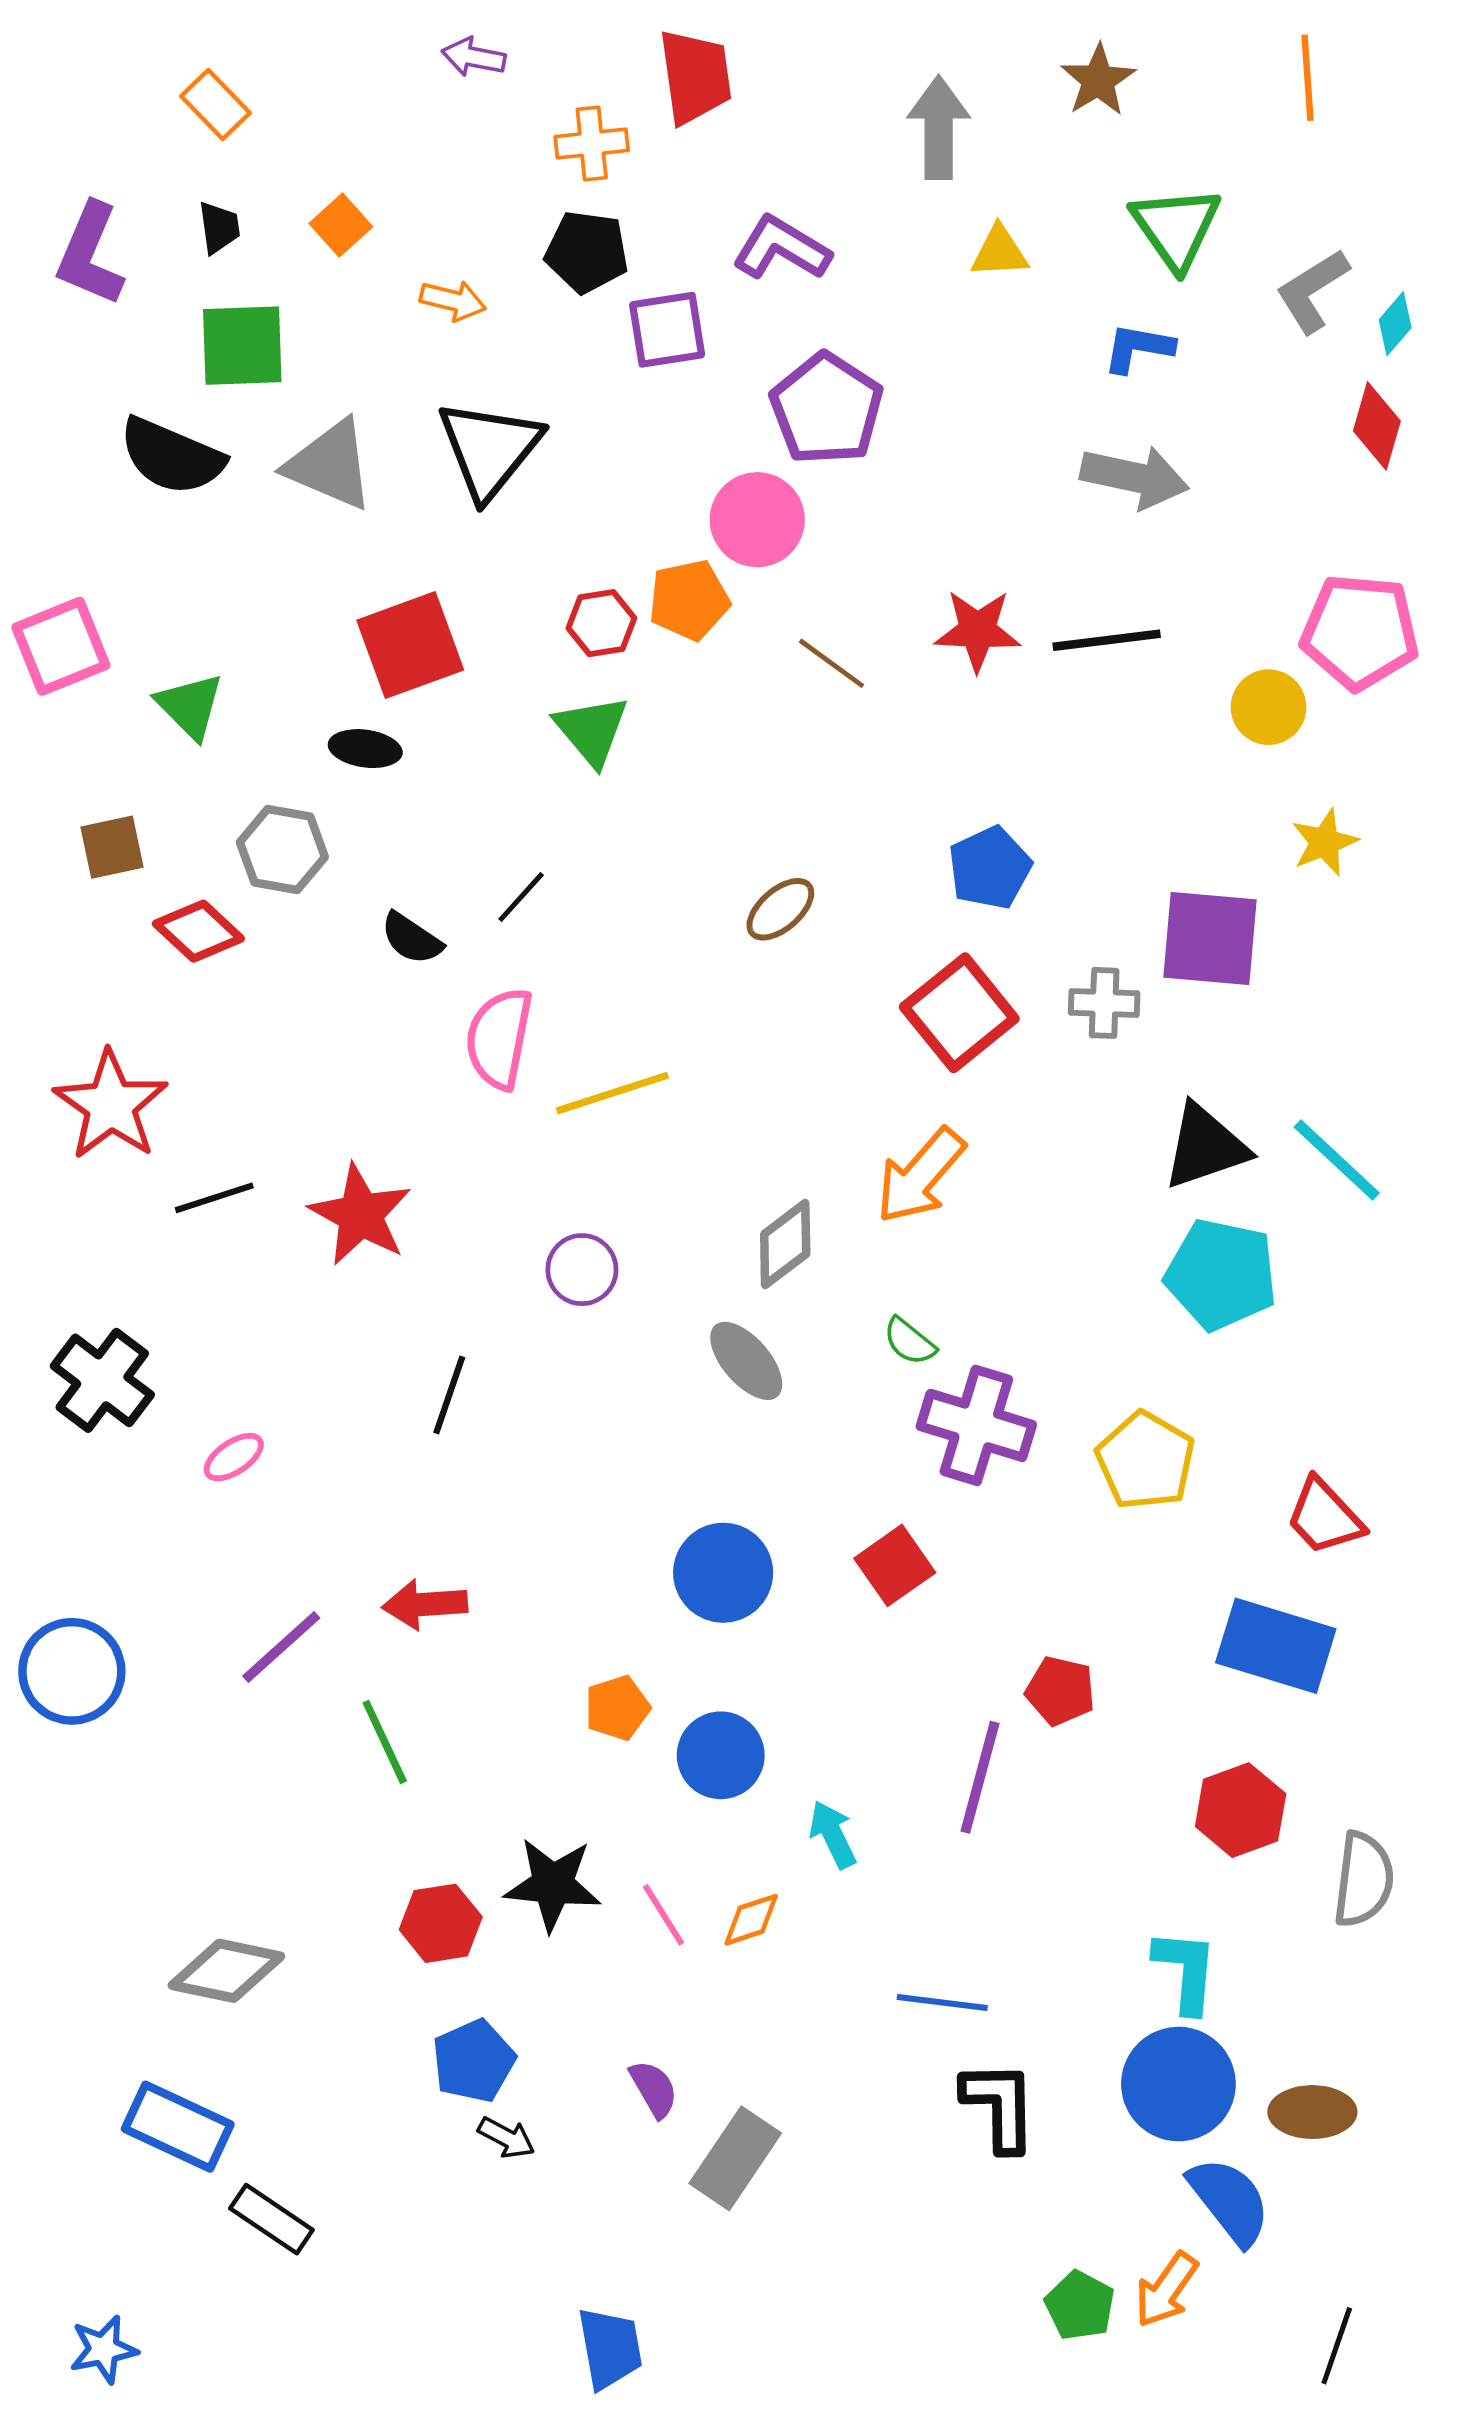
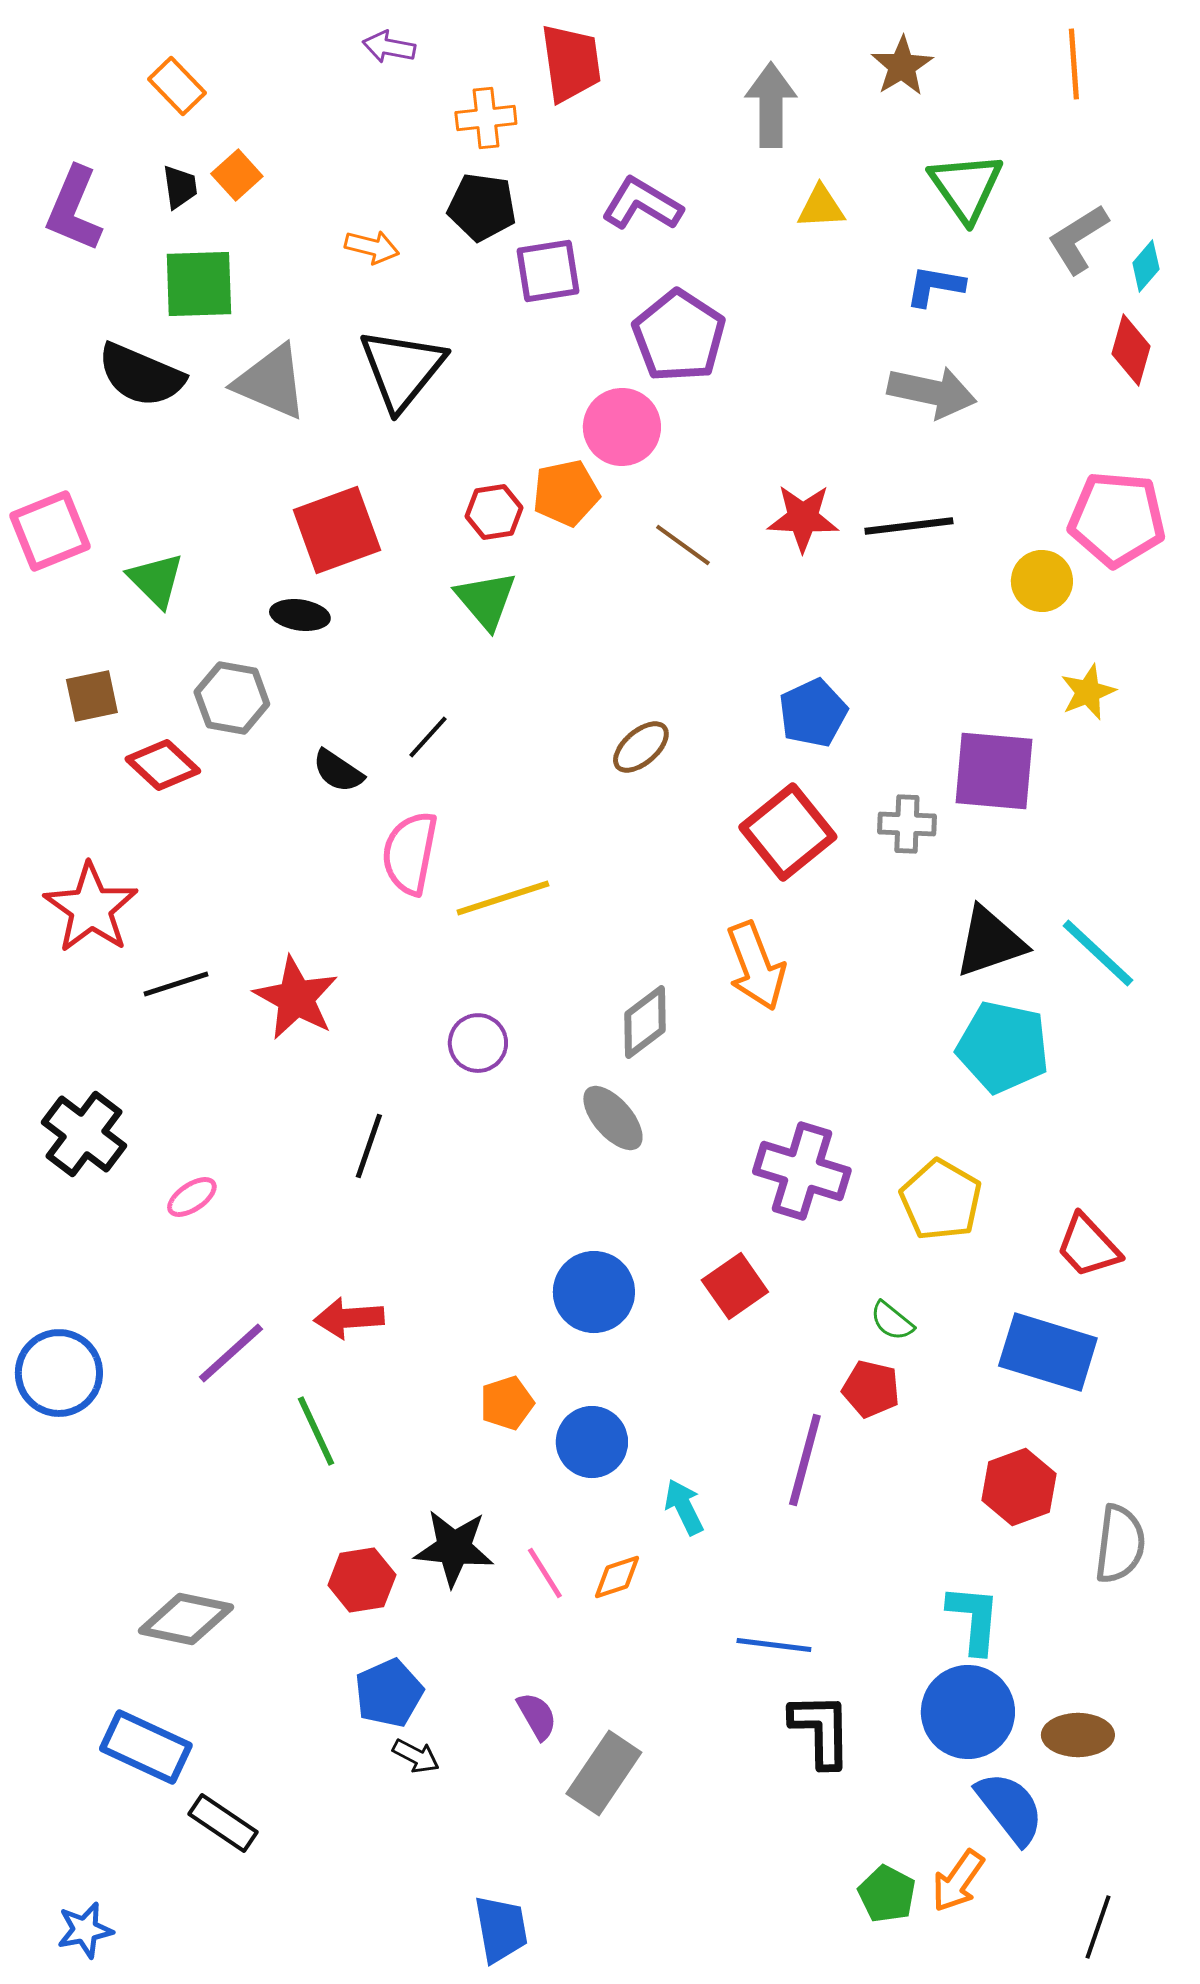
orange square: (341, 225) -> (237, 175), moved
orange arrow: (920, 1176) -> (756, 966), turned -62
green semicircle: (909, 1341) -> (892, 1321), moved

